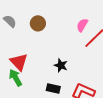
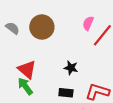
brown circle: (38, 23) -> (42, 27), size x1.5

